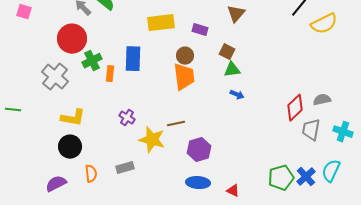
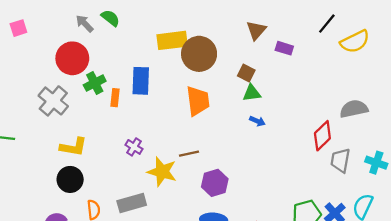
pink square: (24, 12) -> (18, 28), turned -35
purple rectangle: (200, 30) -> (284, 48), moved
brown circle: (185, 56) -> (199, 54), moved, size x1.8
gray semicircle: (322, 100) -> (354, 109), moved, size x1.4
gray rectangle: (125, 168) -> (132, 203), size x1.4

